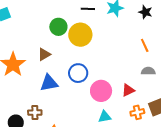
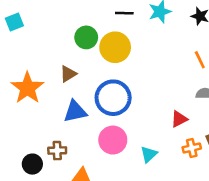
blue circle: (78, 73) -> (113, 98), size x1.4
pink circle: (101, 91) -> (113, 140), moved
cyan triangle: (105, 117) -> (149, 154), turned -32

